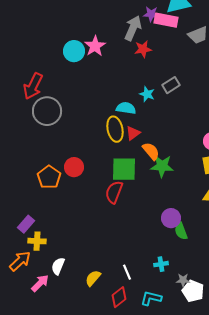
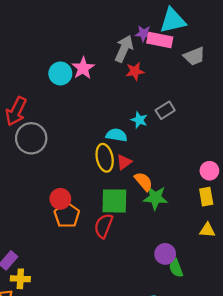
orange pentagon: (49, 177) -> (67, 215), moved

